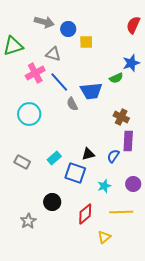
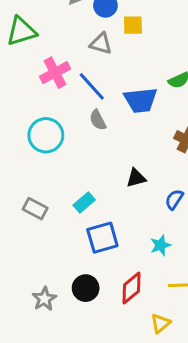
gray triangle: (53, 54) -> (101, 44), moved
gray semicircle: (72, 104) -> (98, 120), moved
black triangle: (88, 154) -> (136, 178), moved
blue square: (75, 173) -> (102, 238), moved, turned -35
black circle: (52, 202) -> (86, 288), moved

